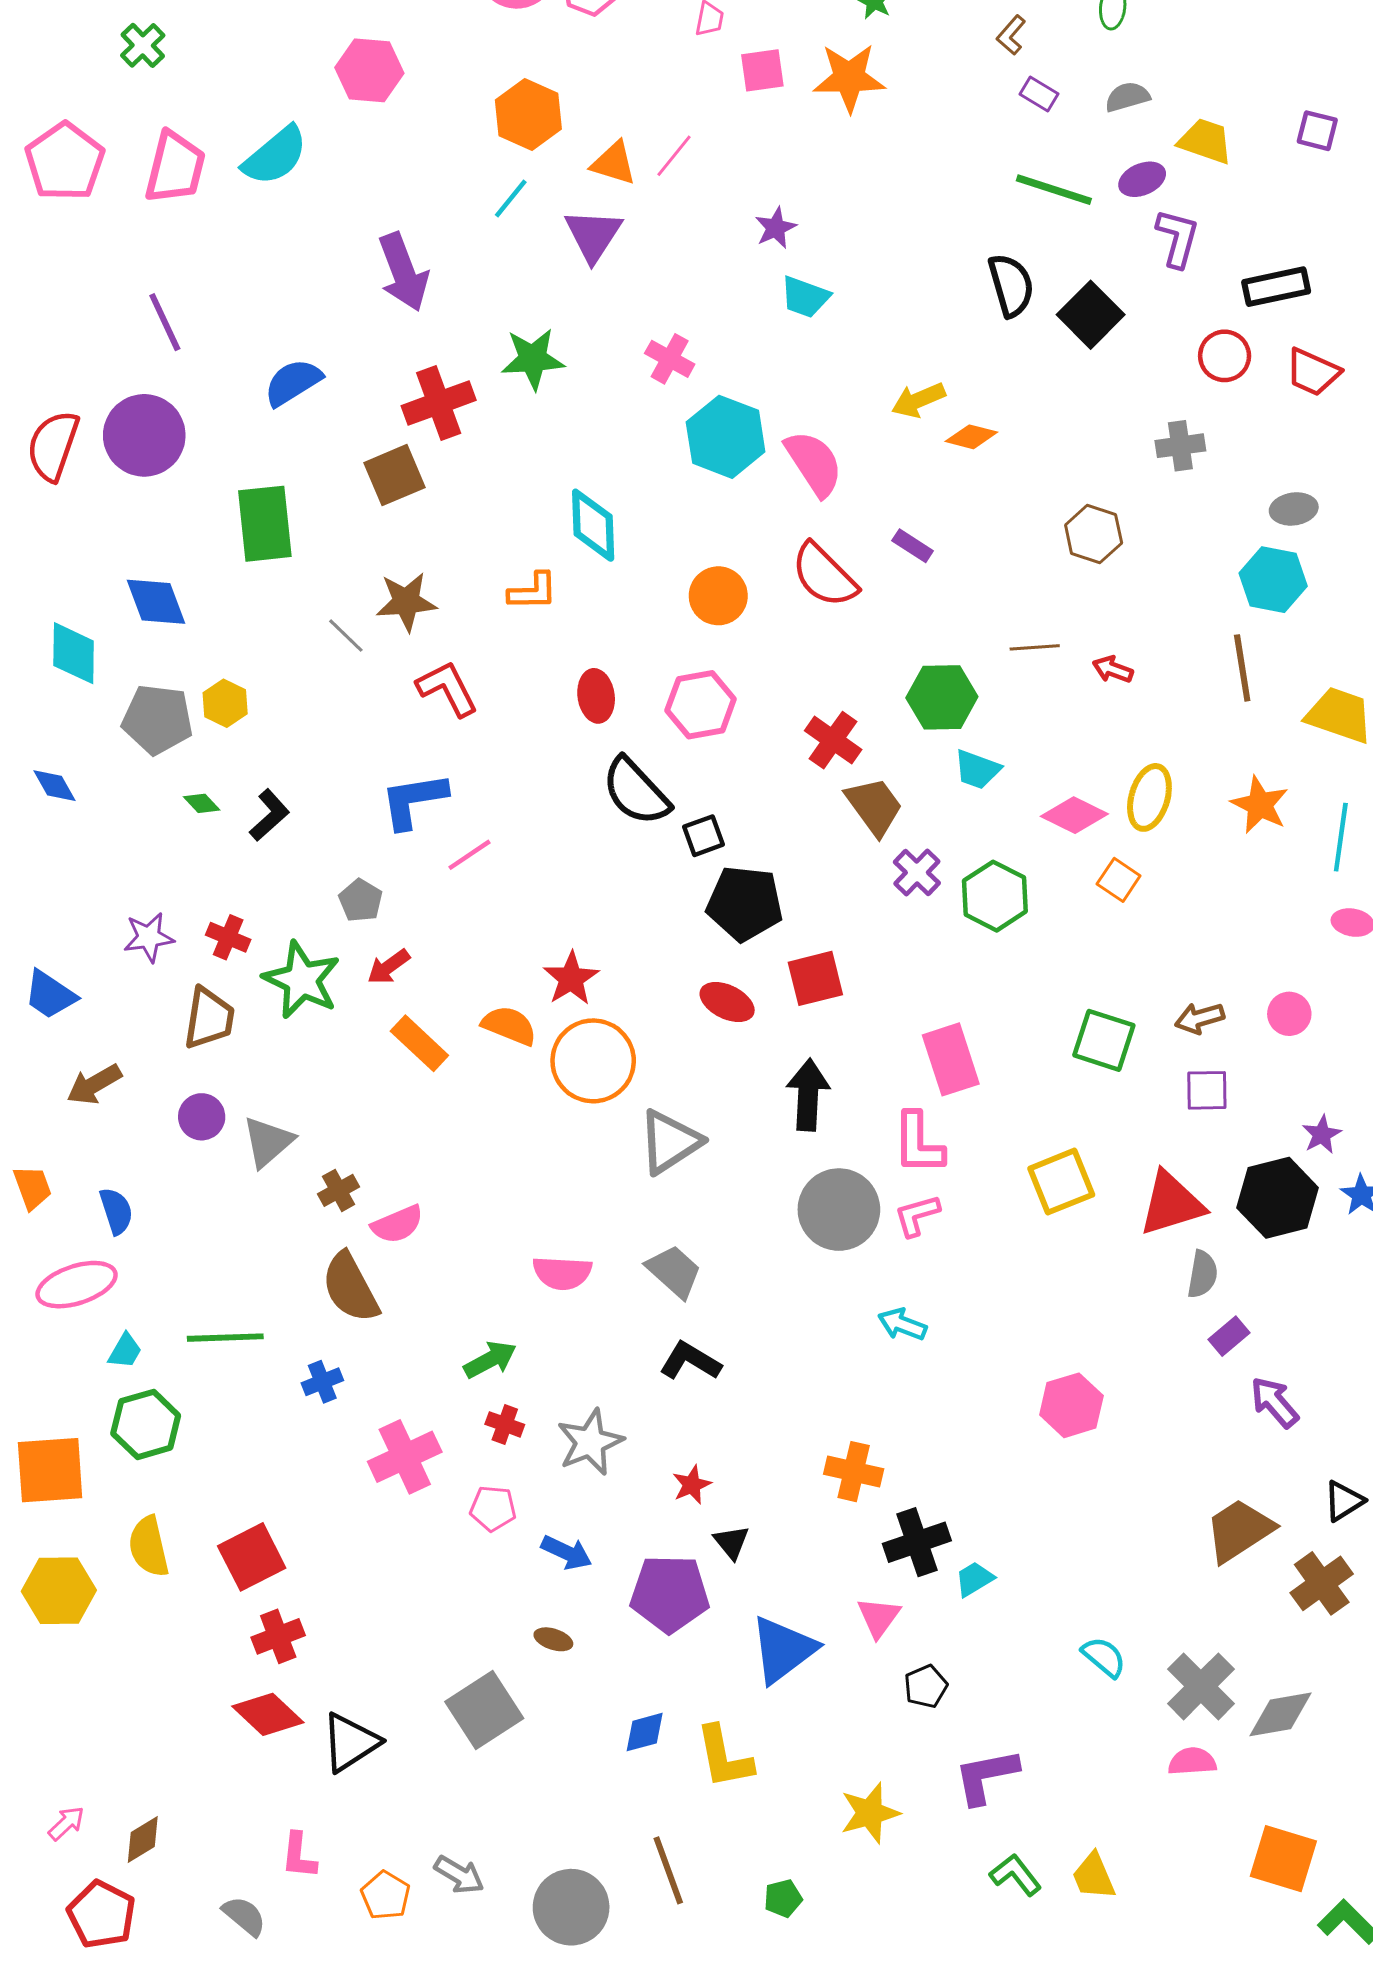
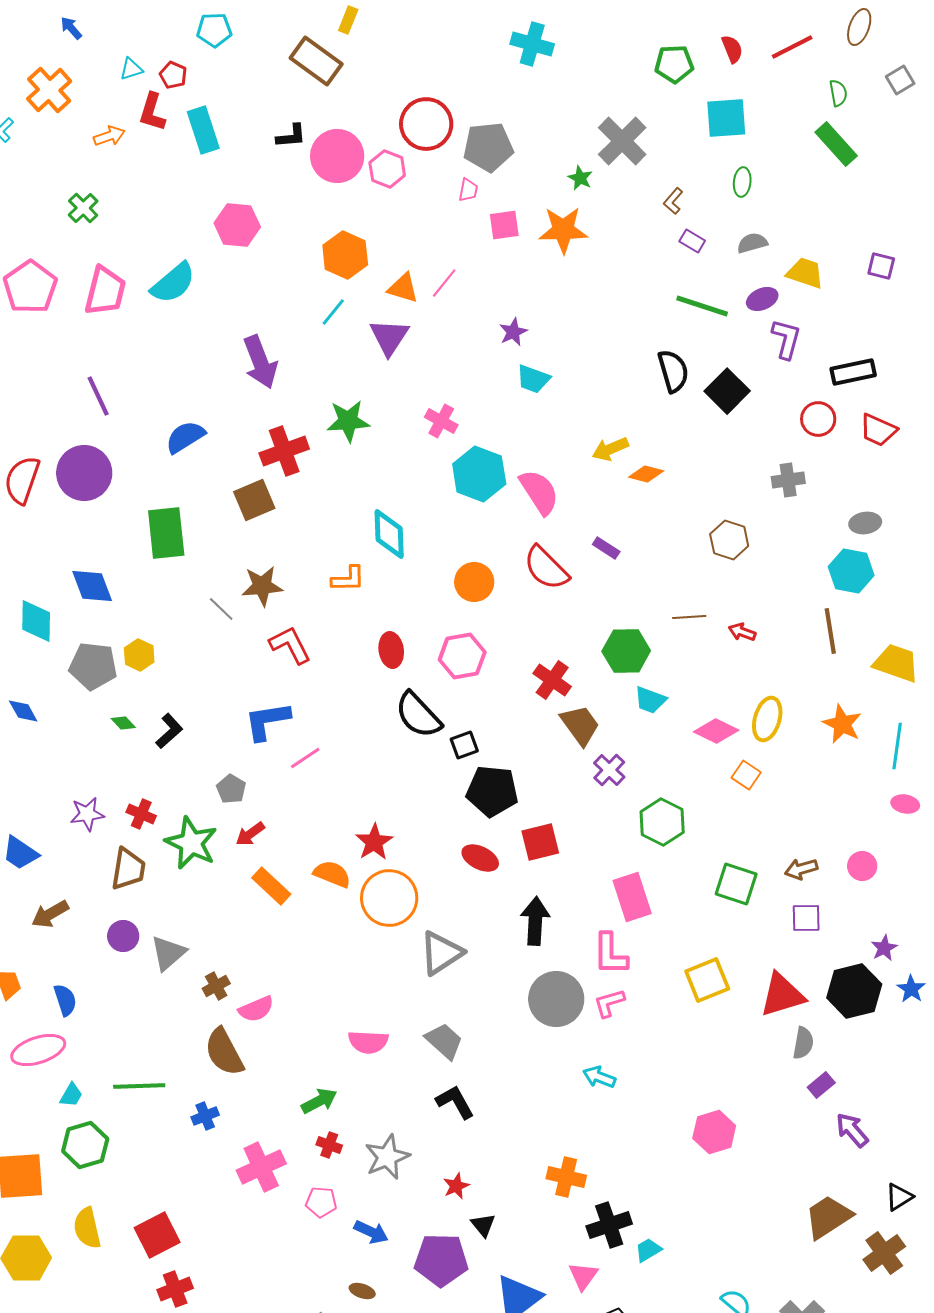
green hexagon: (995, 896) -> (662, 822), moved
black L-shape: (690, 1361) -> (455, 1102), turned 30

